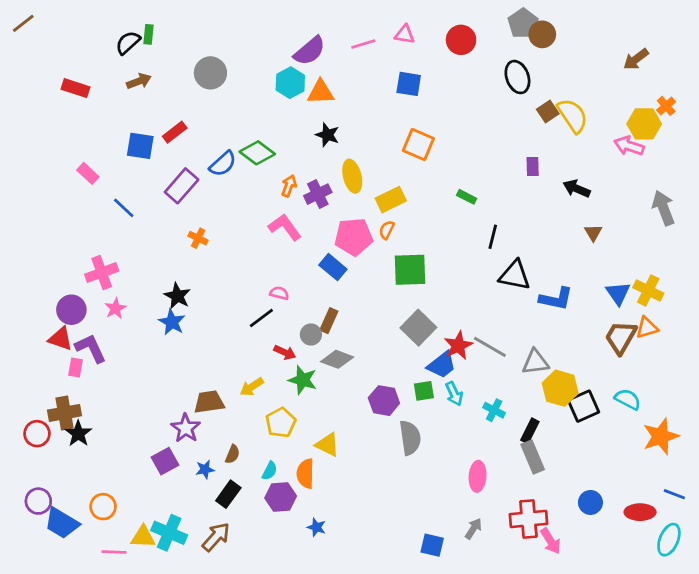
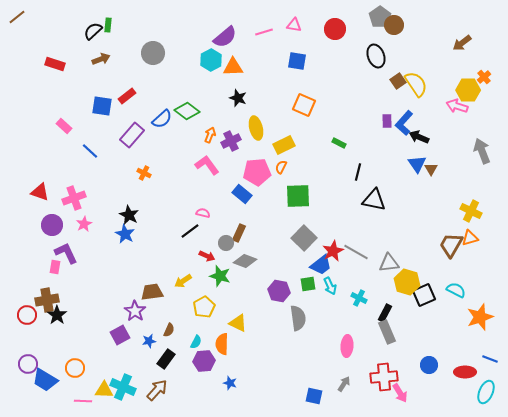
blue triangle: (618, 293) -> (417, 164), moved
blue L-shape: (556, 299) -> (404, 123), moved, turned 120
red triangle: (60, 339) -> (40, 192), moved

